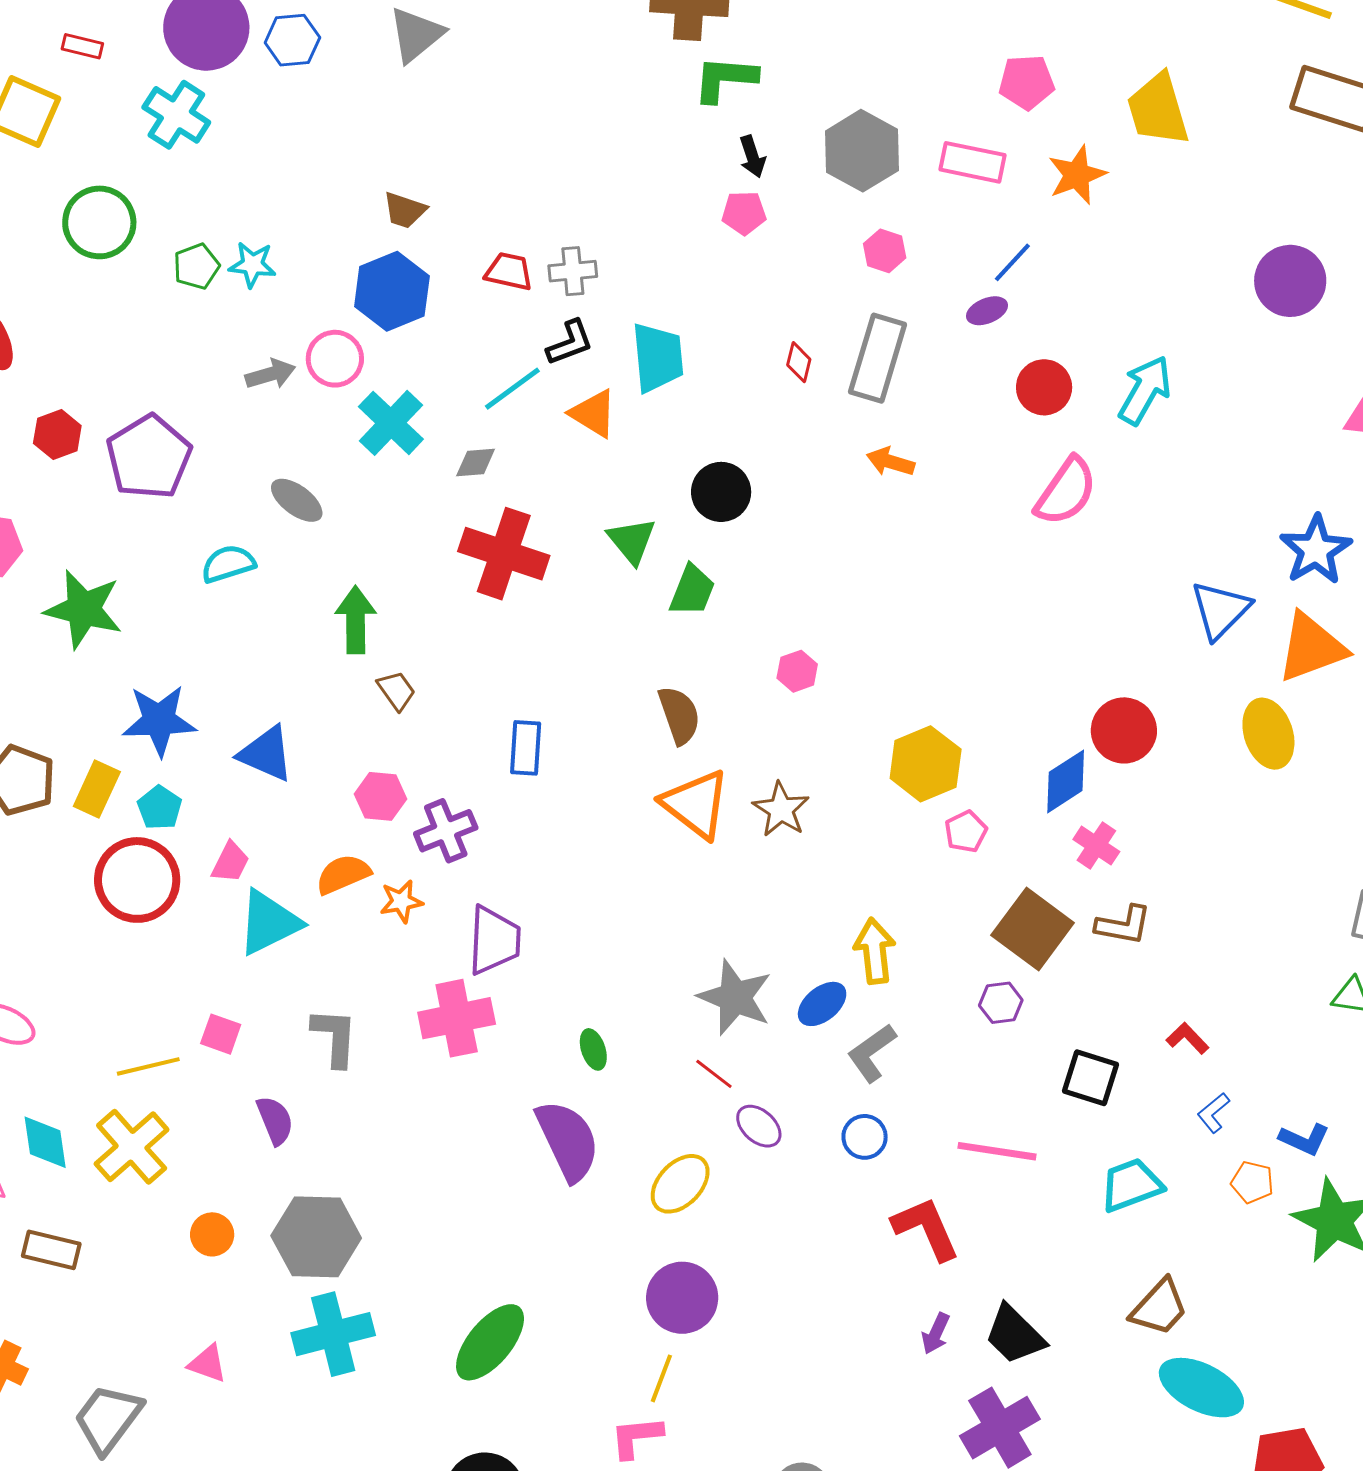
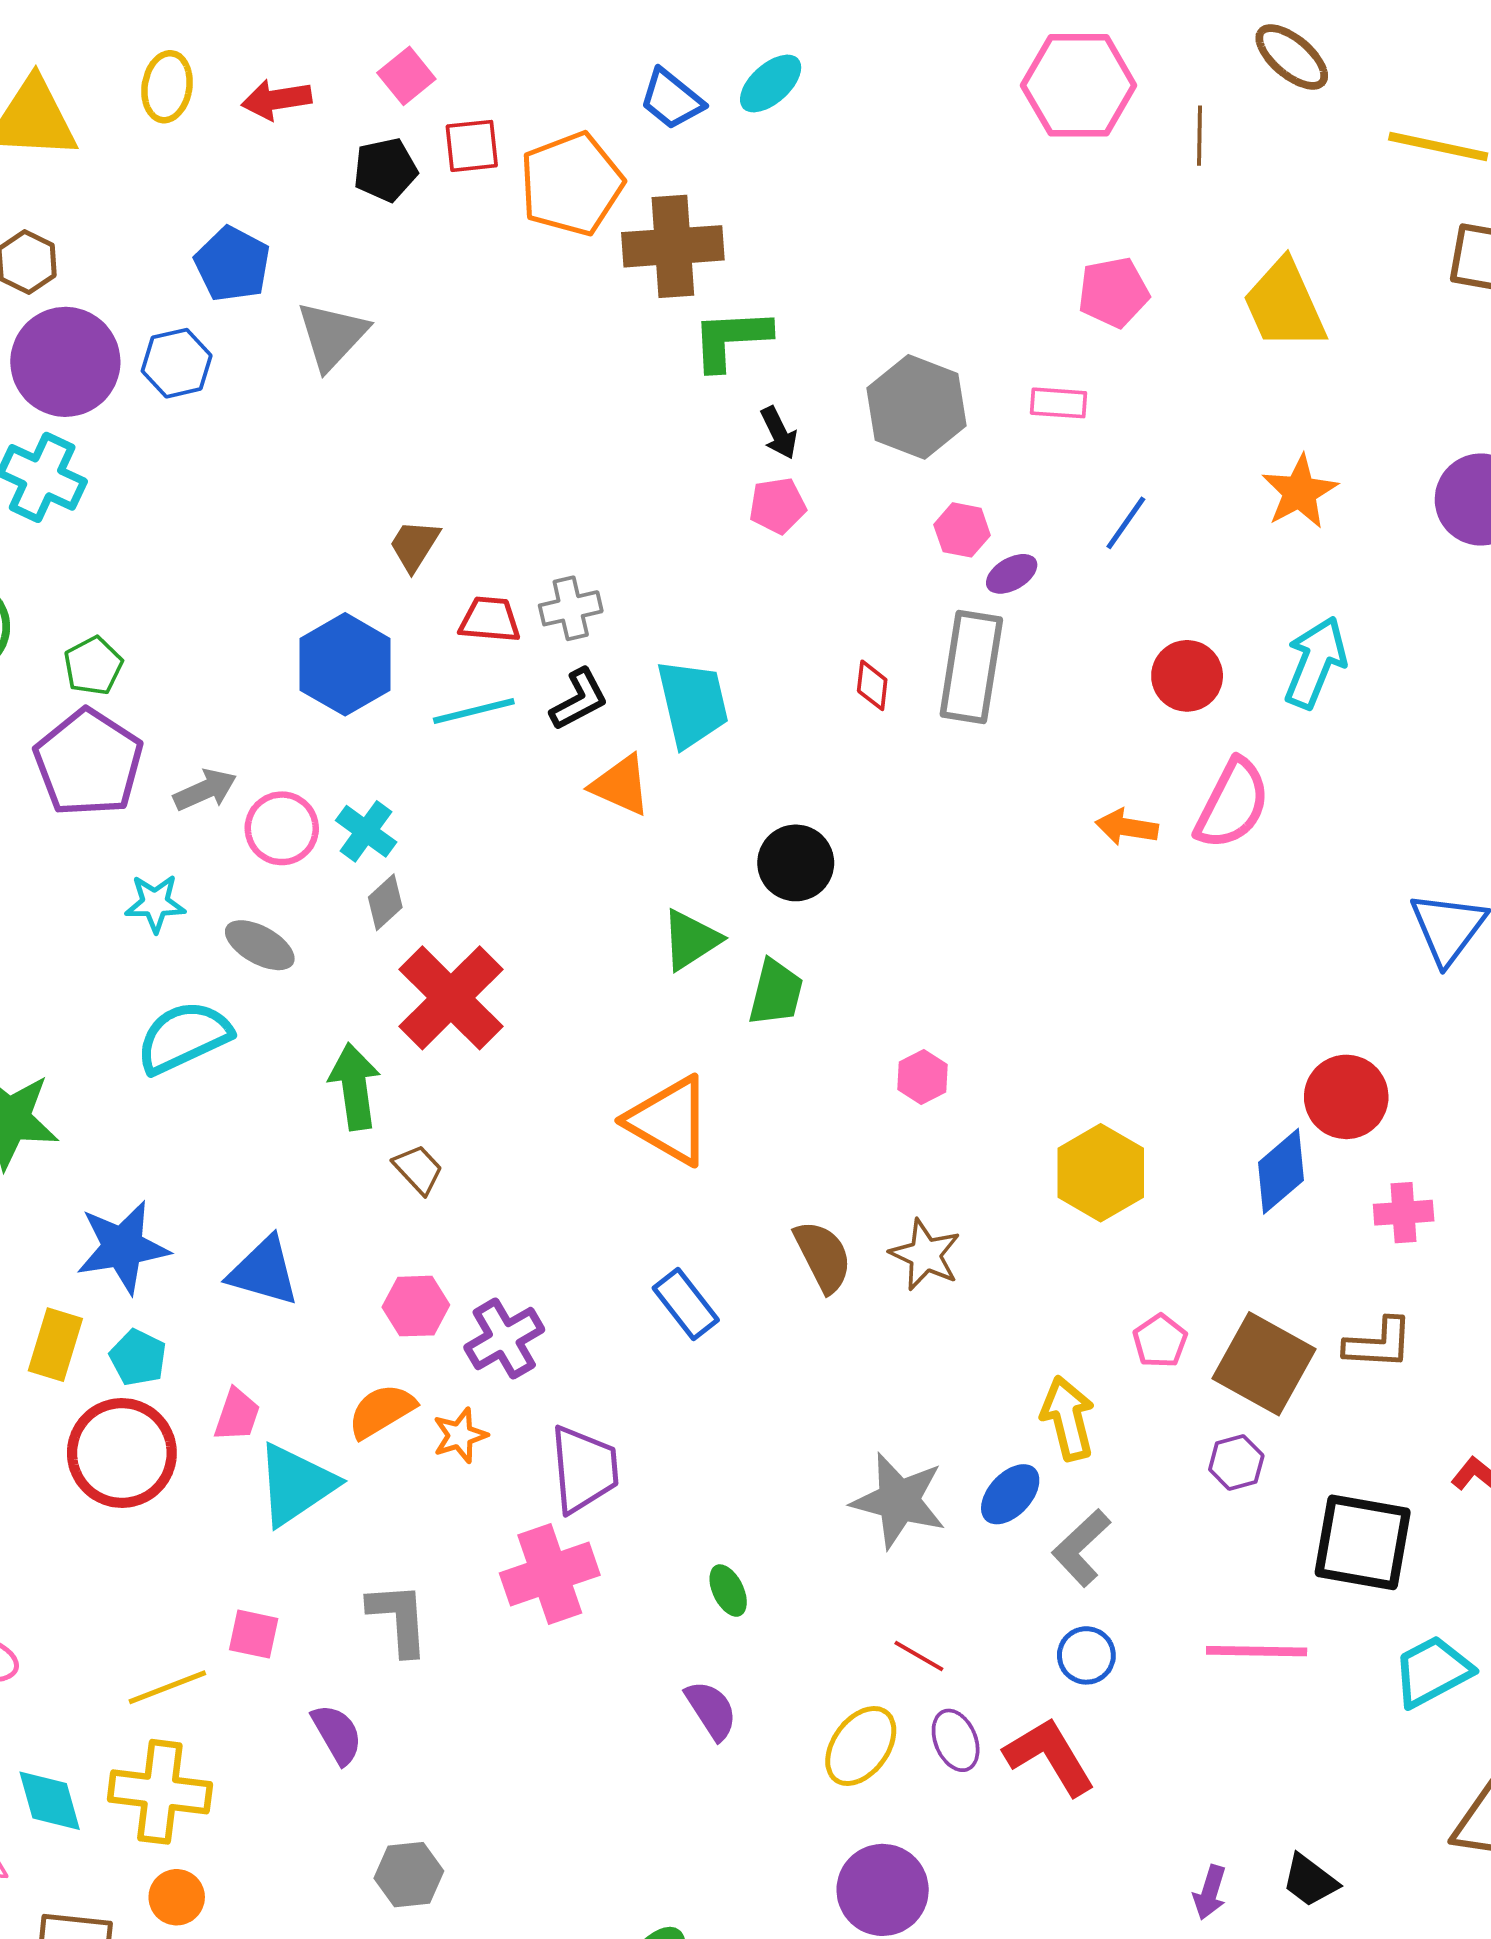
pink rectangle: (973, 162) -> (1059, 403), size x0.7
orange star: (1077, 175) -> (1300, 492), moved
brown trapezoid: (405, 210) -> (414, 545), moved, turned 111
cyan star: (252, 265) -> (155, 903), moved
purple ellipse: (987, 311) -> (1012, 574), moved
pink circle: (335, 359) -> (282, 828), moved
cyan line: (512, 389) -> (474, 711), moved, turned 30
cyan cross: (391, 423) -> (366, 831), size x0.7
purple pentagon: (149, 457) -> (88, 763), moved
orange arrow: (890, 462) -> (1127, 827), moved
gray diamond: (476, 463) -> (385, 902), moved, turned -30
green triangle: (632, 541) -> (691, 940), turned 44
red cross: (504, 554) -> (451, 998), moved, turned 34
cyan semicircle: (228, 564) -> (184, 1037), size x1.4
brown semicircle: (679, 715) -> (823, 1256), moved
blue rectangle: (526, 748) -> (686, 1304), moved, turned -34
orange triangle: (696, 804) -> (669, 1121), moved
pink pentagon: (966, 832) -> (1160, 1341), moved
pink cross: (1096, 845) -> (1404, 1213), moved, turned -30
red line: (714, 1074) -> (919, 1656), moved
black square: (1091, 1078) -> (1363, 1542), size x1.4
purple ellipse: (759, 1126) -> (956, 1740), moved, turned 33
purple semicircle: (568, 1140) -> (711, 1710), size x0.6
yellow cross: (132, 1147) -> (160, 1792), turned -34
red L-shape: (926, 1228) -> (1050, 1756), moved
orange circle: (212, 1234) -> (177, 1897), moved
gray hexagon: (316, 1237) -> (409, 1875), size x0.6
black trapezoid: (1015, 1335) -> (1310, 1881), size x0.7

